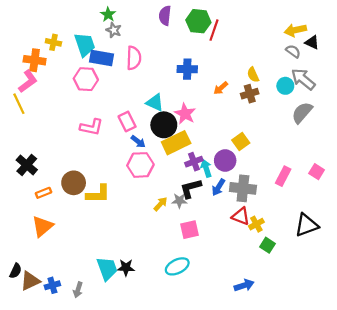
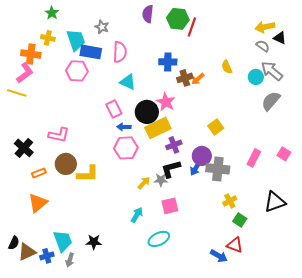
green star: (108, 14) -> (52, 13), moved
brown cross: (250, 94) -> (185, 78), moved
cyan triangle: (155, 103) -> (128, 82), moved
yellow line: (19, 104) -> (17, 93), turned -48
pink L-shape: (91, 127) -> (59, 135), moved
blue arrow: (138, 142) -> (124, 127), turned 144
purple circle: (225, 161) -> (202, 156), moved
cyan arrow: (206, 168) -> (137, 215), moved, turned 49
red triangle: (241, 216) -> (235, 245), moved
black star: (126, 268) -> (94, 242), moved
cyan trapezoid: (107, 269) -> (63, 241), moved
blue arrow: (244, 285) -> (219, 256), turned 48

